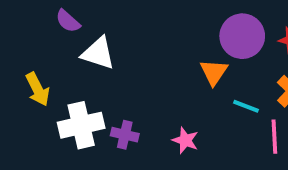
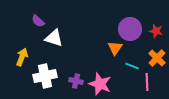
yellow arrow: (38, 89) -> (22, 57), turned -132
purple cross: (125, 135) -> (76, 81), moved
pink star: (185, 140) -> (100, 84), size x1.6

